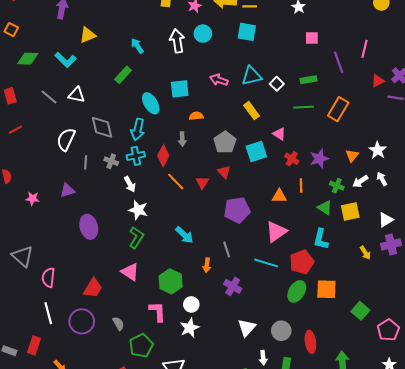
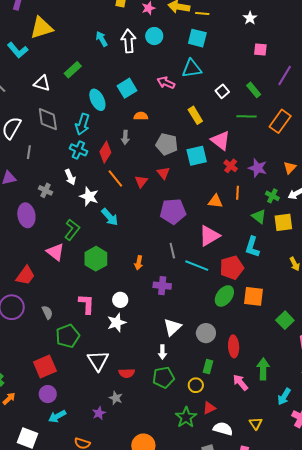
yellow triangle: (88, 35) -> (41, 28), size x1.4
cyan arrow: (137, 46) -> (102, 39), moved
purple line: (339, 62) -> (285, 75), turned 45
cyan triangle: (252, 76) -> (192, 69), moved
green rectangle: (309, 80) -> (254, 90), turned 56
cyan square: (180, 89) -> (127, 88), turned -30
white triangle: (77, 95) -> (42, 83), moved
pink triangle: (279, 134) -> (221, 140), size x1.5
gray pentagon: (225, 142) -> (167, 144), turned -30
cyan cross: (136, 156) -> (78, 150), turned 30
purple star: (319, 159) -> (258, 168), turned 30
gray cross: (111, 161) -> (45, 190), moved
white star: (138, 210) -> (89, 197), moved
cyan arrow: (184, 235) -> (110, 217), moved
gray line: (227, 249) -> (172, 251), moved
pink triangle: (130, 272) -> (55, 252), moved
green hexagon: (171, 281) -> (96, 259), moved
purple cross: (233, 286) -> (162, 286), turned -30
white arrow: (263, 358) -> (162, 352), moved

